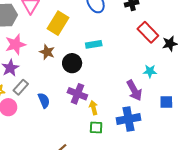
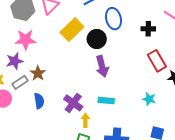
cyan rectangle: (94, 44) -> (106, 101), moved
brown star: (47, 52) -> (38, 73), moved
black circle: (72, 63) -> (97, 39), moved
purple arrow: (134, 90) -> (102, 66), moved

